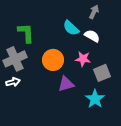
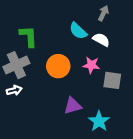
gray square: (102, 73) -> (112, 80), turned 30
purple triangle: (66, 84) -> (73, 106), moved
cyan star: (95, 99) -> (99, 121), moved

